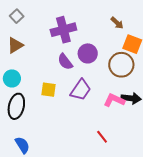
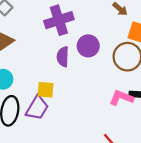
purple semicircle: (65, 62) -> (63, 57), turned 42
purple trapezoid: (81, 90) -> (37, 108), moved

